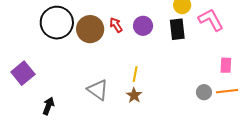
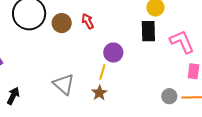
pink L-shape: (211, 20) -> (182, 42), moved
purple circle: (143, 26) -> (113, 53), moved
brown circle: (90, 29) -> (62, 23), size x0.7

